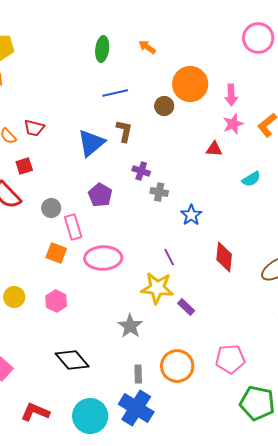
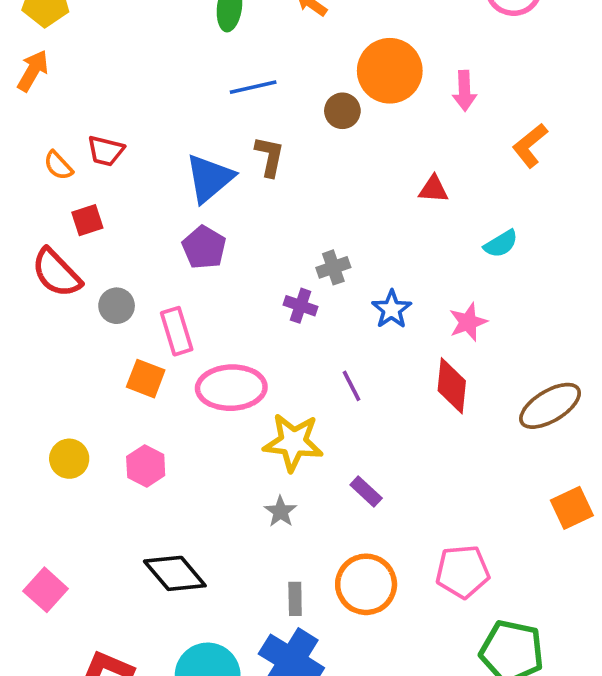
pink star: (233, 124) -> (468, 322), moved
purple cross: (141, 171) -> (301, 306), moved
gray cross: (159, 192) -> (333, 267), turned -30
purple pentagon: (100, 195) -> (204, 247), moved
gray circle: (51, 208) -> (117, 306), moved
yellow star: (157, 288) -> (293, 442), moved
purple rectangle: (186, 307) -> (366, 491), moved
gray star: (130, 326) -> (280, 511), size x0.7

